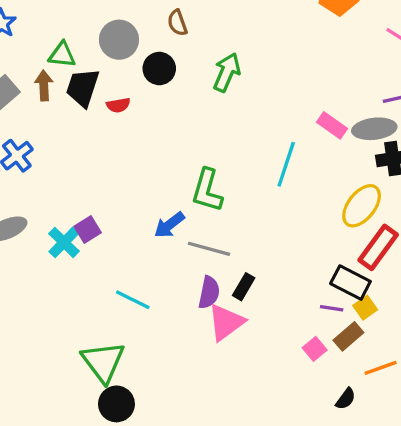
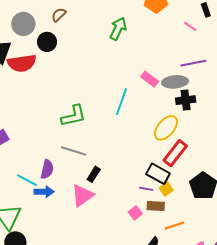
brown semicircle: (177, 23) -> (59, 15), turned 63
green arrow: (227, 72) -> (118, 29), moved
red semicircle: (118, 105) -> (22, 63), size x2.0
green L-shape: (207, 190) -> (74, 116), turned -120
blue arrow: (169, 225) -> (44, 192), moved, turned -144
purple semicircle: (209, 292) -> (47, 169), moved
brown rectangle: (348, 336) -> (156, 206), turned 42

